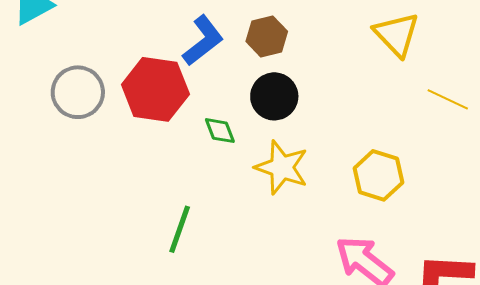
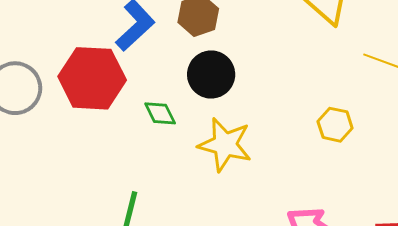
yellow hexagon: (378, 175) -> (335, 125), moved, size x0.7

